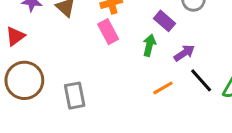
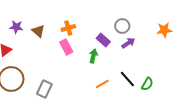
purple arrow: (184, 53) -> (128, 43), moved
gray rectangle: (75, 96) -> (44, 89), turned 36

